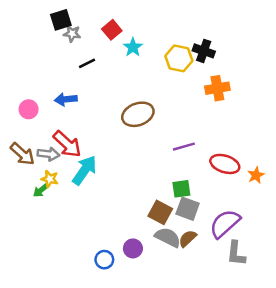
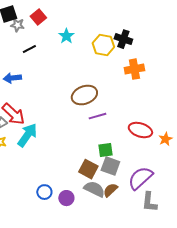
red square: (112, 30) -> (38, 17), moved
brown ellipse: (138, 114) -> (84, 95), moved
purple line: (184, 147) -> (97, 116), moved
blue circle: (104, 260) -> (44, 192), moved

